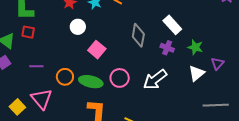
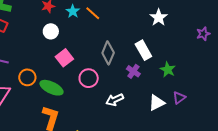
green star: (195, 47) -> (168, 70), moved
pink circle: (120, 78) -> (89, 78), moved
white arrow: (155, 80) -> (115, 100), size x0.7

